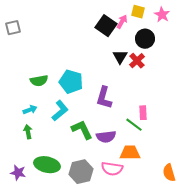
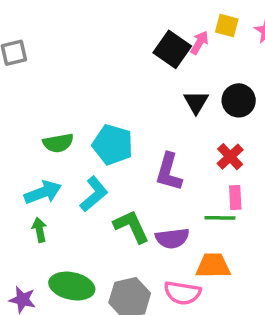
black circle: (145, 39) -> (239, 100), moved
red cross: (137, 61) -> (230, 157), moved
cyan arrow: (30, 110) -> (43, 192), size x1.5
green line: (134, 125) -> (220, 218), turned -36

